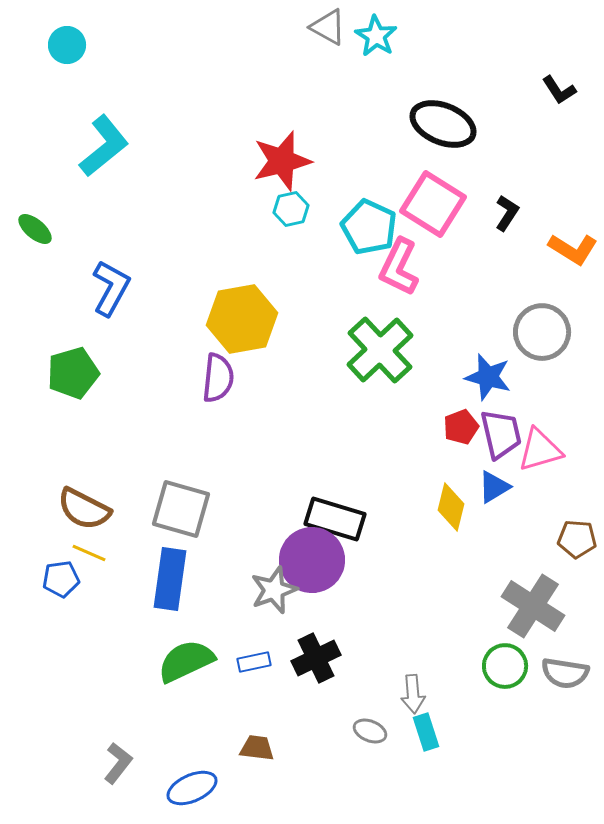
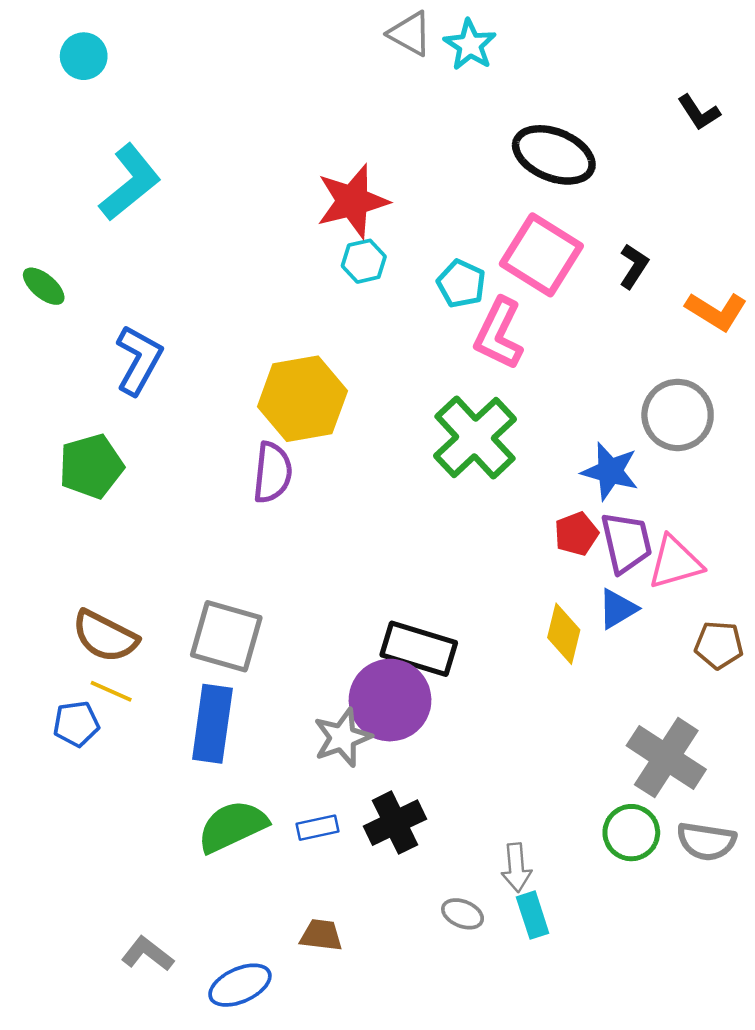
cyan pentagon: (369, 227) -> (461, 284), size x0.7
brown pentagon: (577, 539) -> (719, 645), moved
gray L-shape: (118, 763) -> (147, 954), turned -90

